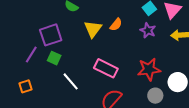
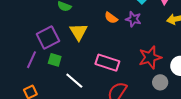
orange semicircle: (116, 25) -> (111, 18), turned 96
yellow triangle: (93, 29) -> (78, 32), moved
purple star: (148, 30) -> (133, 19), moved

